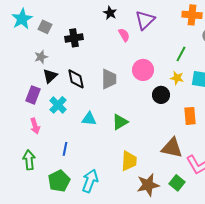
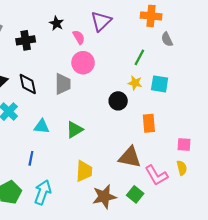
black star: (110, 13) -> (56, 23), moved
pink circle: (143, 70) -> (83, 63), moved
blue line: (65, 149) -> (31, 158), moved

